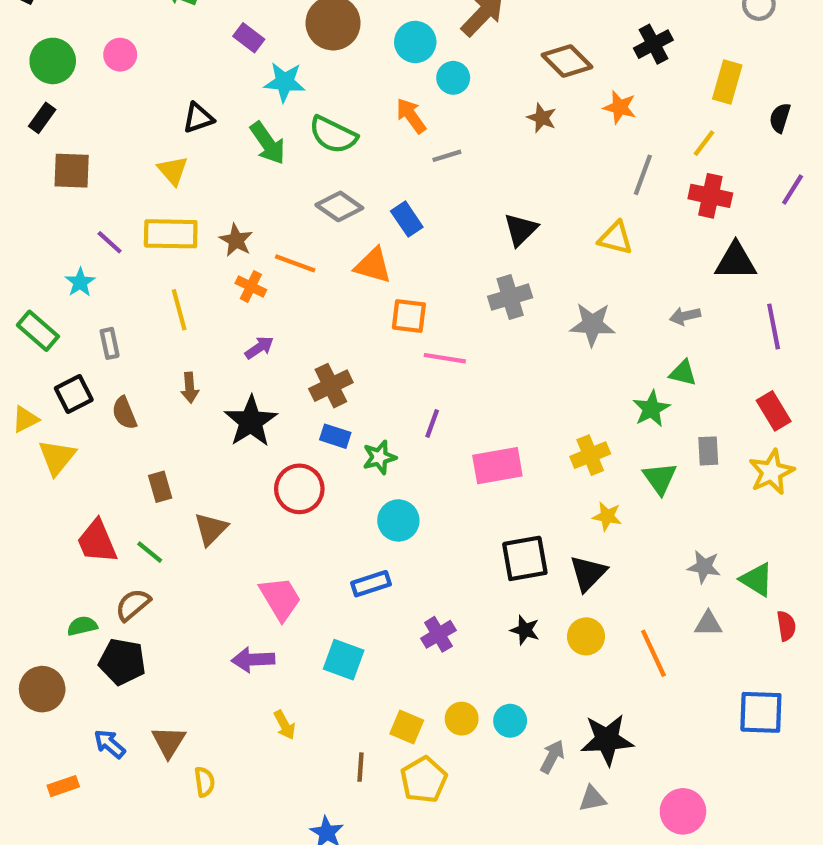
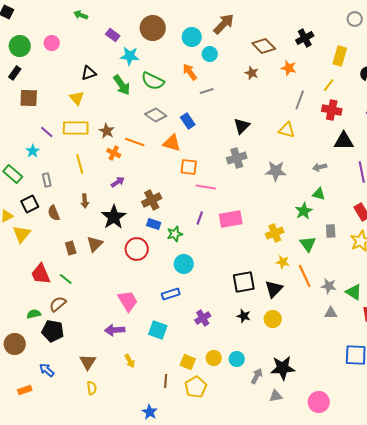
pink rectangle: (497, 466) -> (231, 219), moved
brown triangle: (211, 529) -> (95, 244), moved
orange line: (653, 653) -> (305, 276), moved
brown triangle: (169, 742) -> (88, 362), moved

